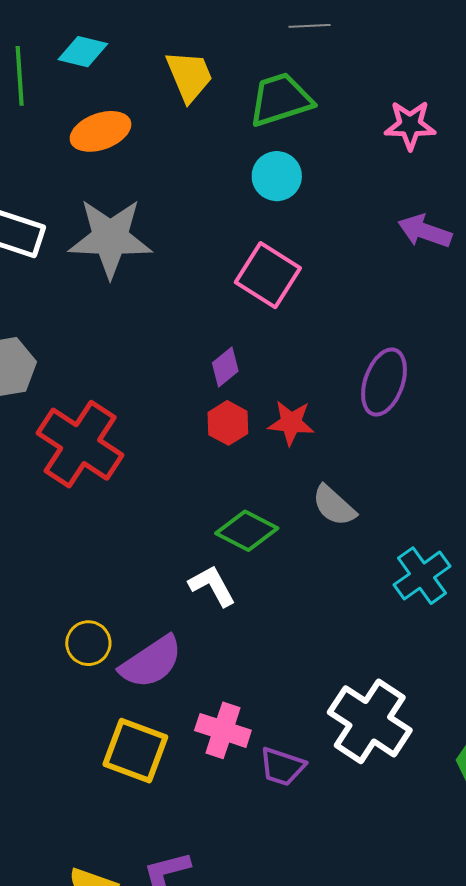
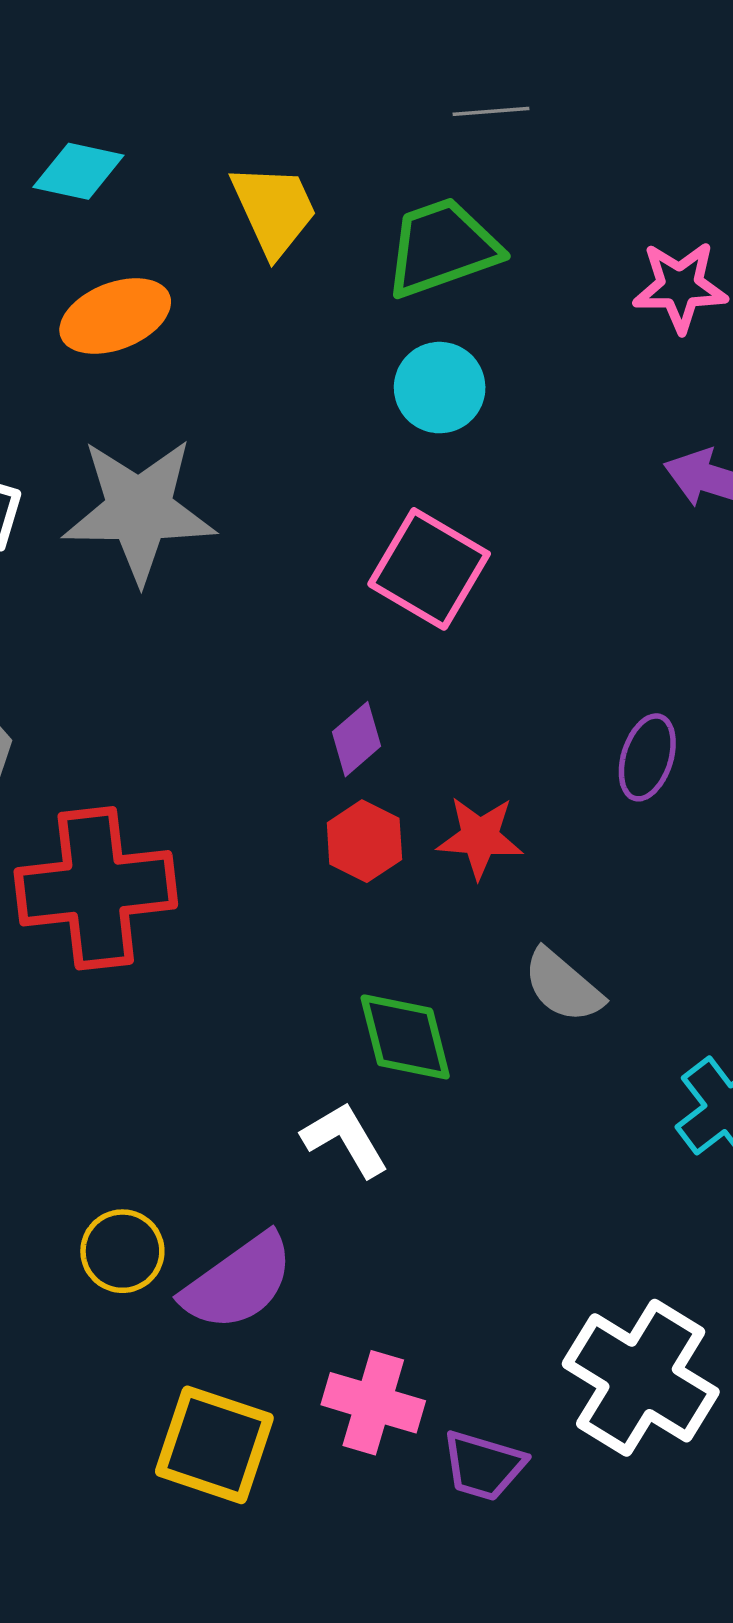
purple ellipse: (384, 382) -> (647, 757), size x0.7
red cross: (80, 444) -> (96, 888), turned -38
green diamond: (247, 531) -> (405, 1037), turned 50

